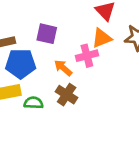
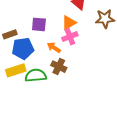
orange triangle: (102, 38) -> (69, 23), moved
green semicircle: (33, 103) -> (36, 75), size x1.5

